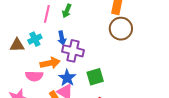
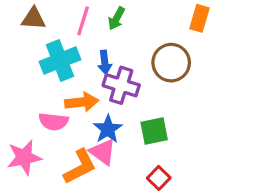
brown circle: (121, 29) -> (171, 63), moved
cyan cross: (35, 39) -> (60, 61), size x1.6
brown triangle: (17, 45) -> (33, 19), moved

